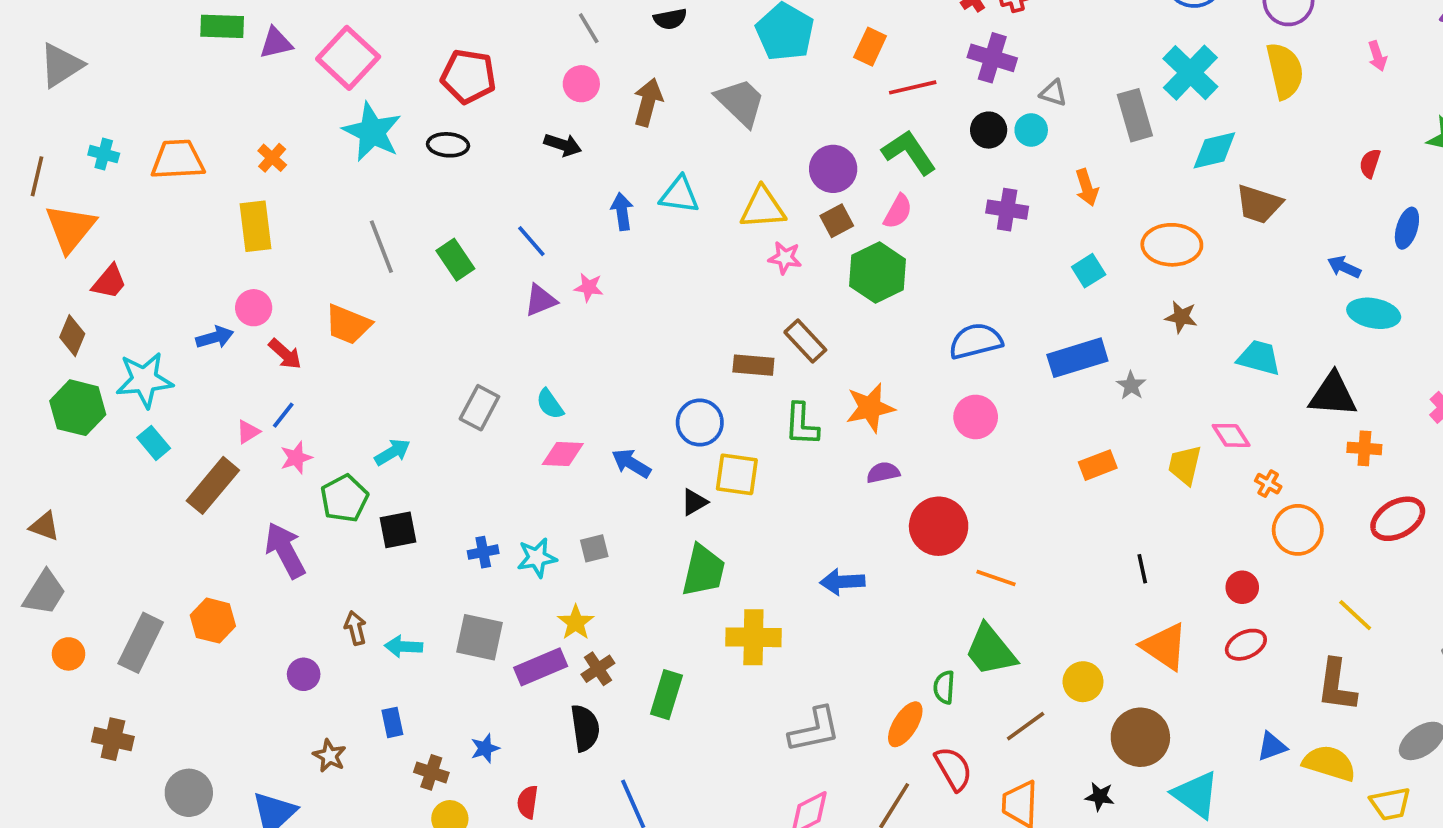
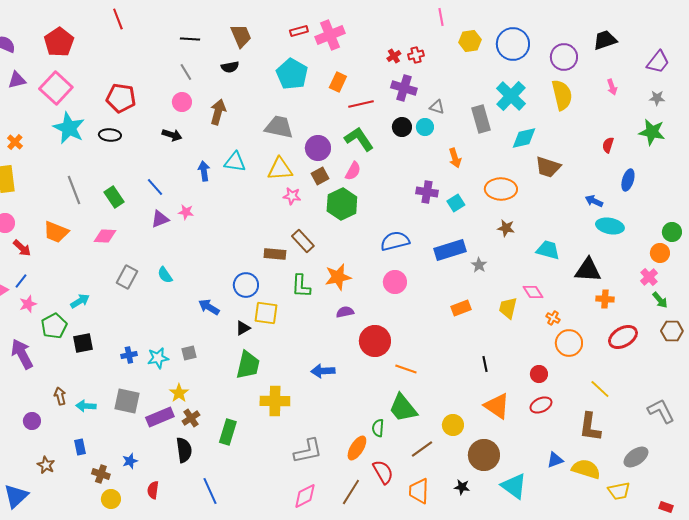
gray trapezoid: (741, 102) -> (279, 127), moved, turned -32
purple cross: (1007, 210) -> (427, 192), moved
pink diamond: (563, 454) -> (105, 236), moved

